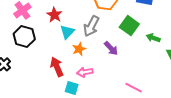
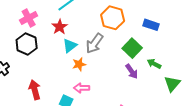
purple arrow: (111, 48) -> (132, 71), moved
red arrow: (57, 67) -> (35, 90), moved

